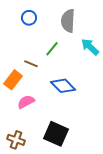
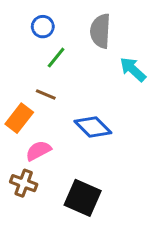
green line: (52, 49) -> (56, 58), moved
brown cross: (16, 140) -> (24, 183), moved

